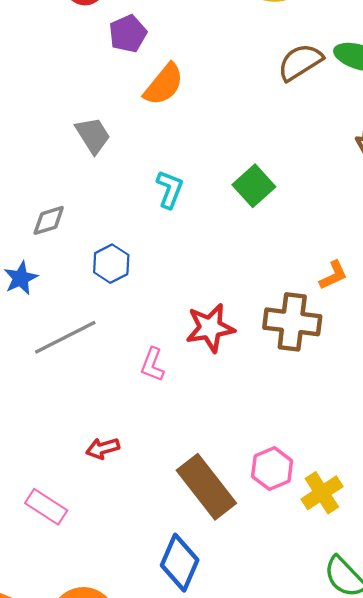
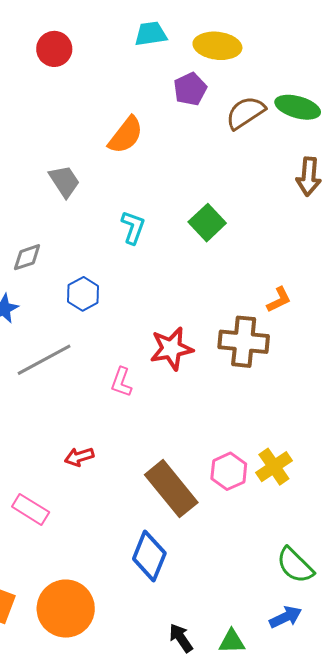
purple pentagon: (128, 34) -> (190, 89), moved
yellow cross: (322, 493) -> (274, 467), moved

